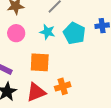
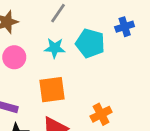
orange cross: (63, 86) -> (101, 114), moved

